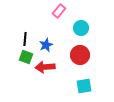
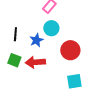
cyan circle: (81, 28) -> (51, 28), moved
green square: (26, 57) -> (14, 60), moved

